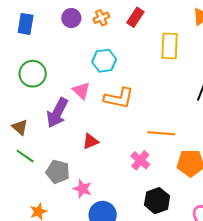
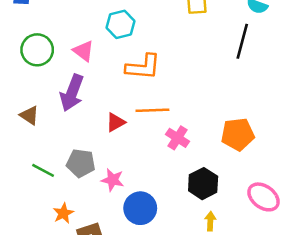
pink triangle: (81, 91) -> (83, 51), moved
orange line: (161, 133) -> (152, 110), moved
green line: (25, 156) -> (43, 170), moved

